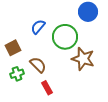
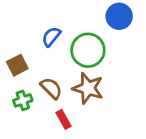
brown star: (83, 59) -> (88, 88), moved

